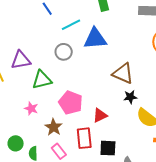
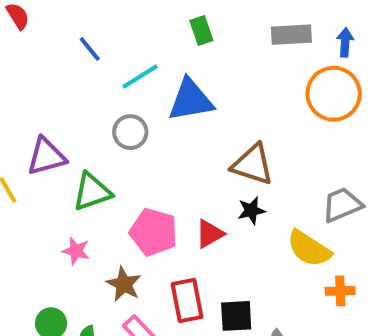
black star: (130, 97) -> (251, 211), moved
red triangle: (100, 115) -> (210, 234), moved

